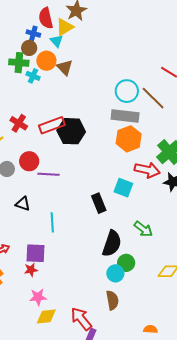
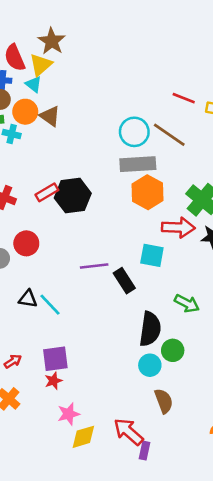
red rectangle: (52, 125) -> (47, 192), size x0.7
purple line: (48, 174) -> (94, 266), moved
cyan line: (52, 222) -> (50, 305), moved, turned -30
cyan circle: (115, 273) -> (150, 365), moved

